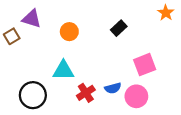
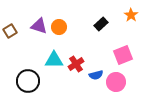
orange star: (166, 13) -> (131, 15), moved
purple triangle: (32, 19) -> (39, 26), moved
red cross: (86, 93) -> (76, 64), moved

